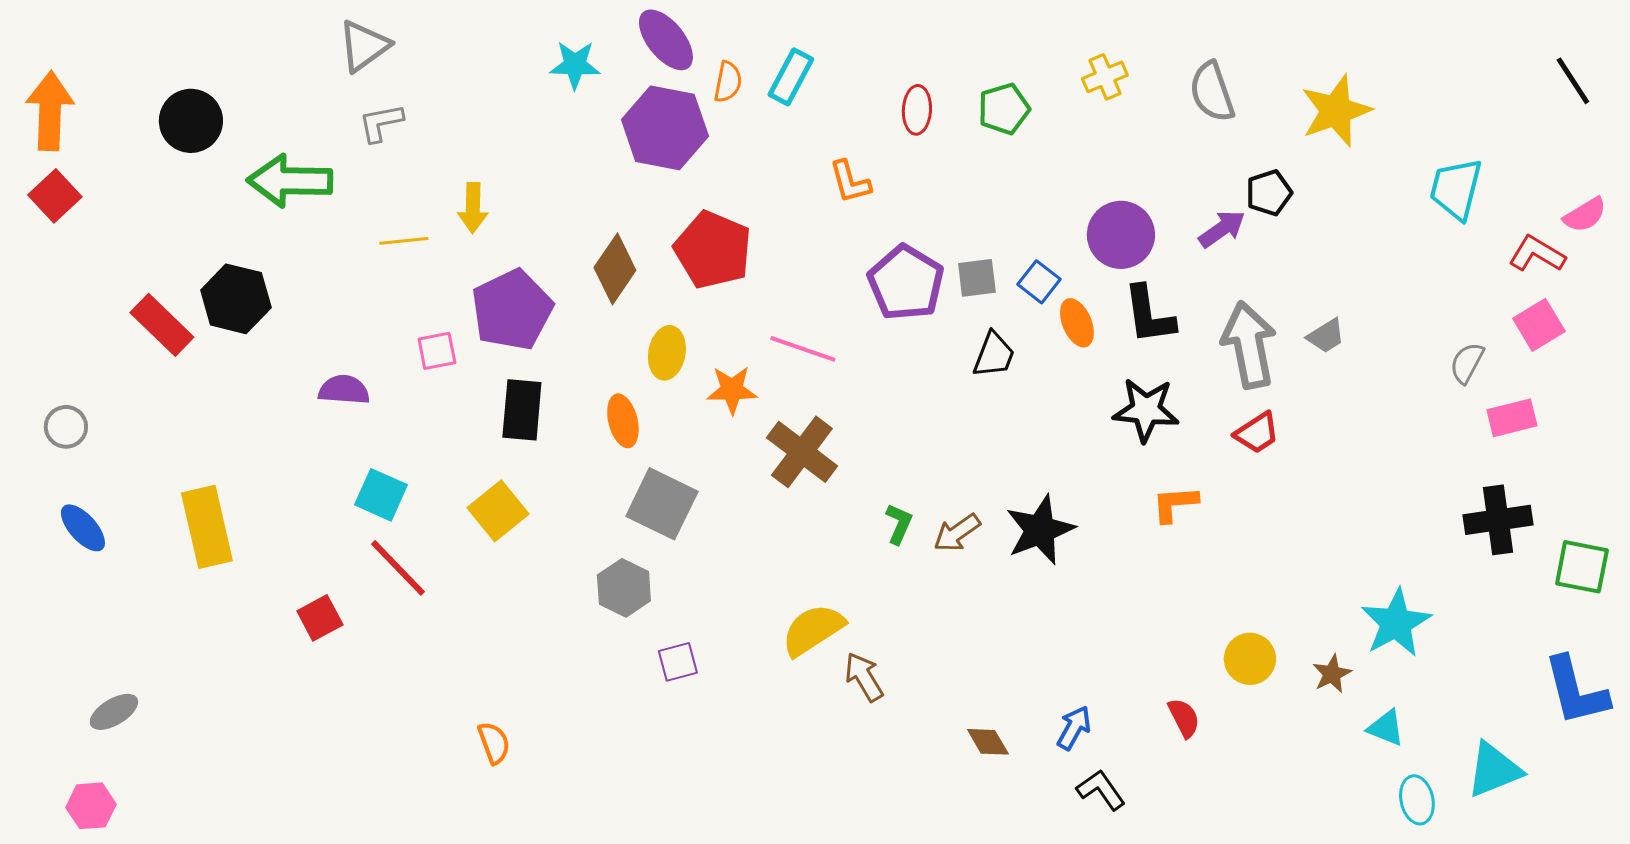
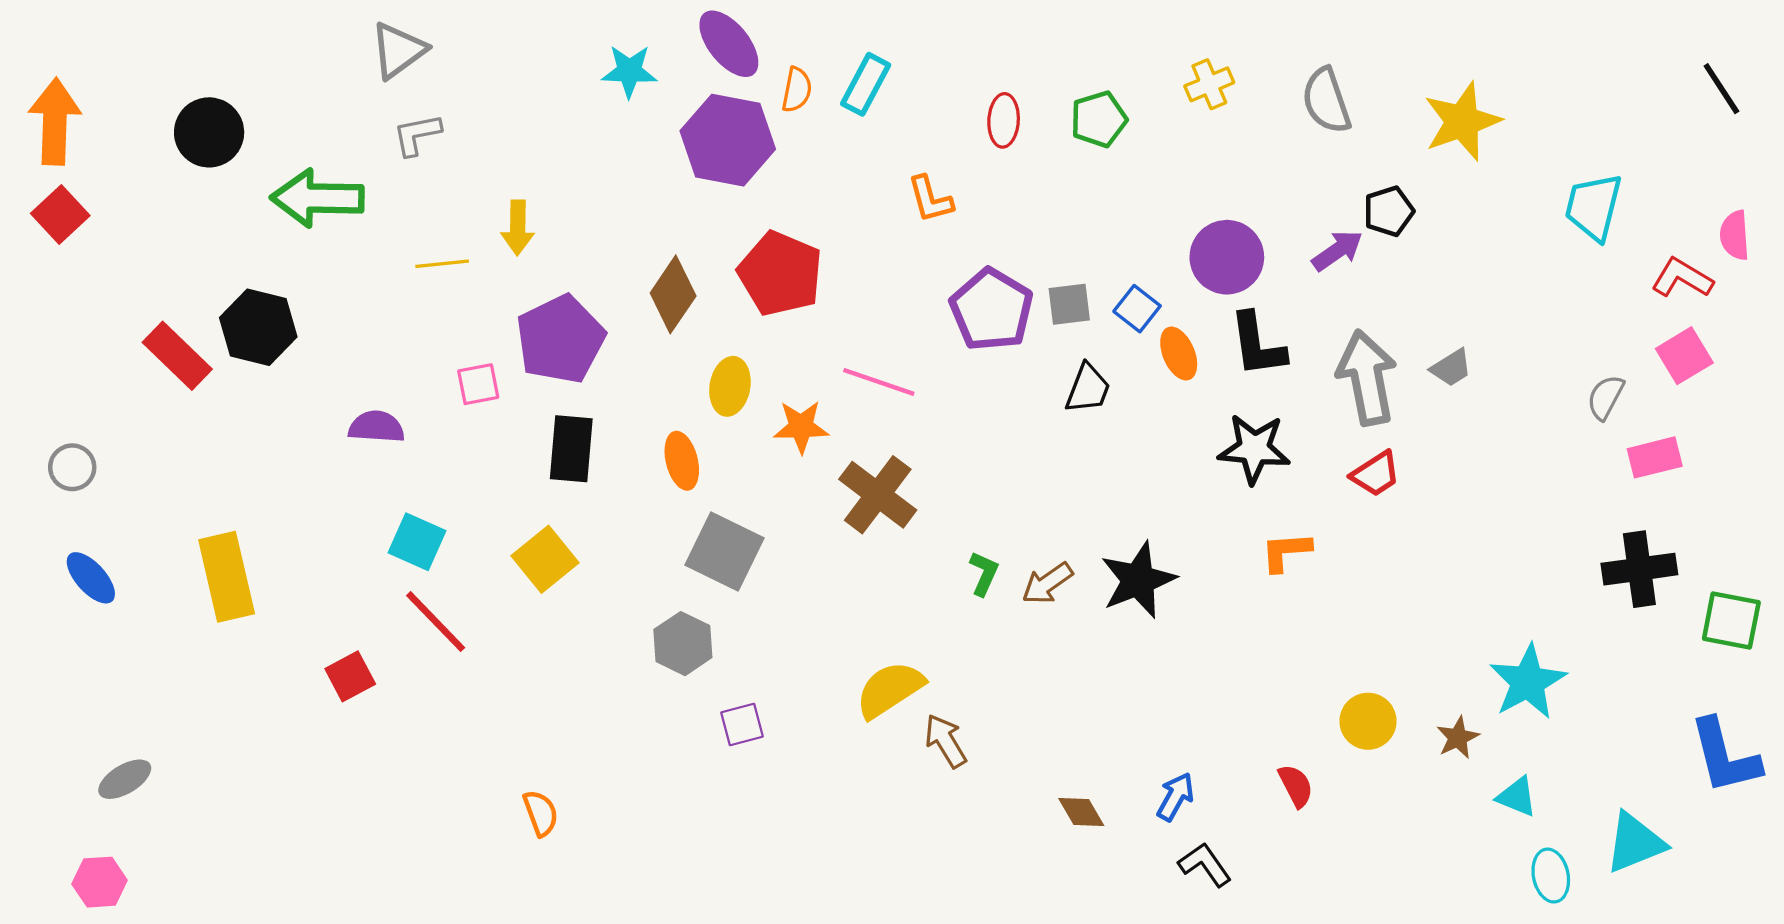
pink semicircle: (1585, 215) -> (1735, 235), turned 117

